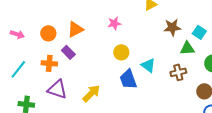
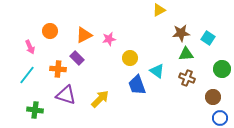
pink star: (114, 23) -> (109, 39), moved
orange circle: (48, 33) -> (50, 31), moved
pink arrow: (17, 34) -> (30, 47), moved, turned 48
green triangle: (187, 48) -> (186, 54), moved
brown cross: (178, 72) -> (187, 78), turned 35

